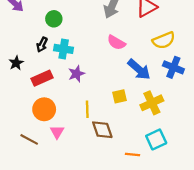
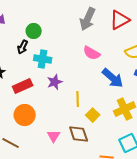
black arrow: (42, 45) -> (23, 47), moved
yellow square: (120, 96) -> (93, 115), moved, turned -32
yellow line: (87, 109) -> (78, 99), moved
pink triangle: (57, 132) -> (54, 136), moved

